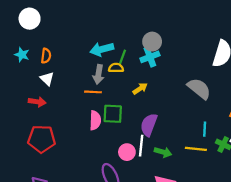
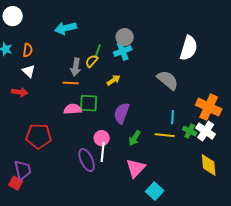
cyan arrow: (102, 49) -> (66, 28), moved
yellow semicircle: (116, 68) -> (92, 61), turned -48
pink semicircle: (95, 120) -> (73, 109), turned -96
red pentagon: (42, 139) -> (39, 136), moved
white line: (141, 146) -> (103, 152), moved
green arrow: (163, 152) -> (135, 138), turned 105

